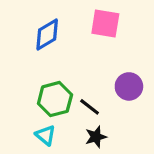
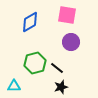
purple circle: (129, 86) -> (71, 42), moved
cyan triangle: (46, 135) -> (14, 86), moved, turned -40

